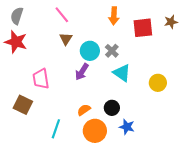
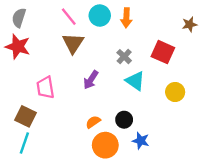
red square: (143, 28) -> (163, 52), moved, turned 30
brown triangle: (66, 39) -> (73, 43), size x1.5
cyan circle: (90, 51) -> (100, 16), moved
cyan line: (56, 129) -> (24, 143), moved

